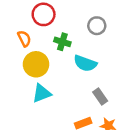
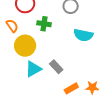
cyan semicircle: (85, 63) -> (83, 35), moved
gray rectangle: (100, 97) -> (56, 67), moved

